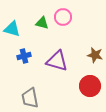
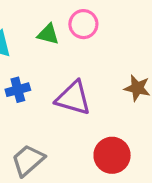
red circle: (90, 86) -> (112, 155), moved
gray trapezoid: (30, 98) -> (28, 160), turned 60

